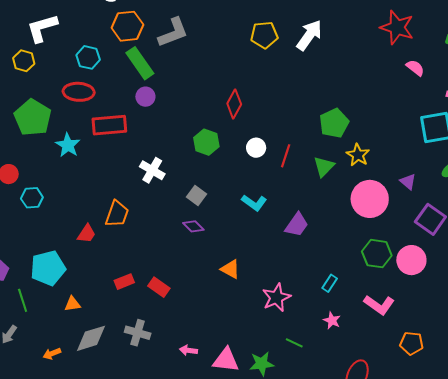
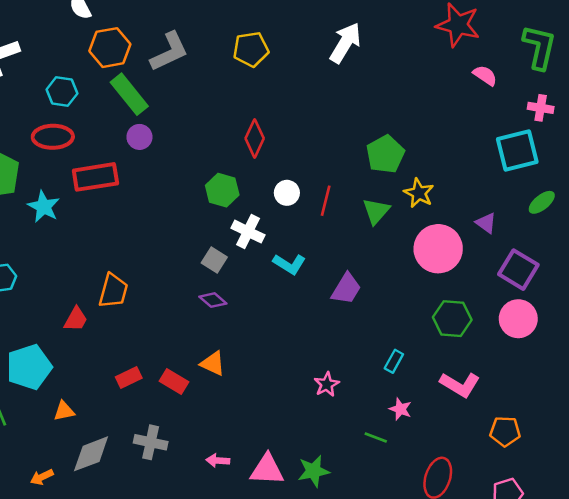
yellow pentagon: (264, 35) -> (251, 49), moved
white cross: (152, 170) -> (248, 232), moved
pink circle: (411, 260) -> (518, 319), moved
orange triangle: (230, 269) -> (213, 363), moved
pink star: (276, 297) -> (327, 384), size x0.7
green line: (294, 343) -> (376, 438), moved

